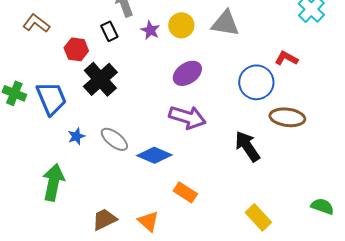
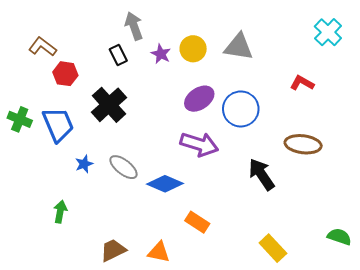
red hexagon: (76, 49) -> (65, 74), moved
blue circle: (256, 82) -> (241, 109), moved
green arrow: (53, 182) -> (60, 212), size x0.6
orange triangle: (148, 221) -> (159, 252), turned -30

